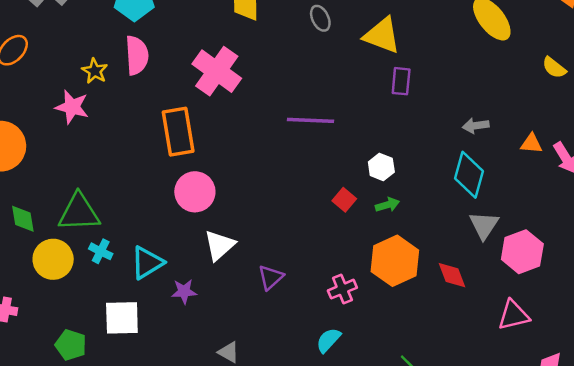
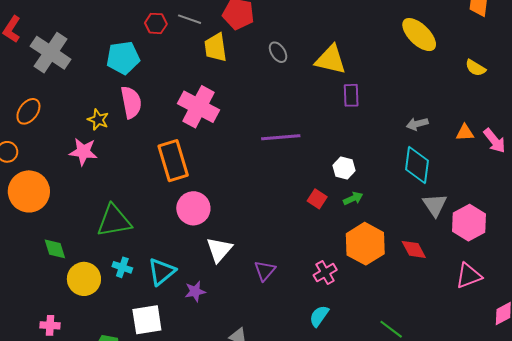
green triangle: (79, 213) -> (114, 221), moved

